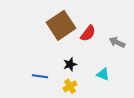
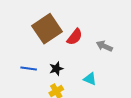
blue line: (40, 76) -> (29, 69), moved

